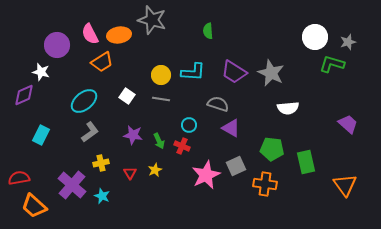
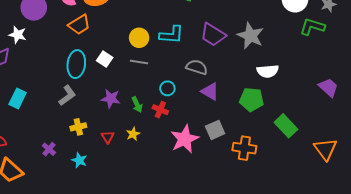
cyan ellipse: (84, 101) -> (76, 64), moved, turned -44
green pentagon: (272, 149) -> (251, 100), moved
green rectangle: (306, 162) -> (286, 126), turned -30
purple cross: (72, 185) -> (49, 149), size x0.5

